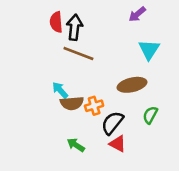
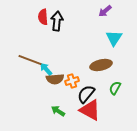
brown line: (78, 53) -> (30, 60), moved
red triangle: (118, 144) -> (90, 110), size x1.6

